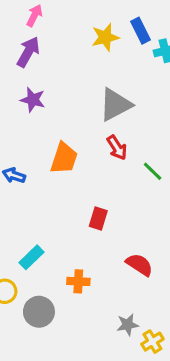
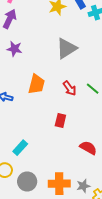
red arrow: (117, 148) -> (70, 88), moved
orange cross: (78, 281) -> (59, 184), moved, size x1.5

